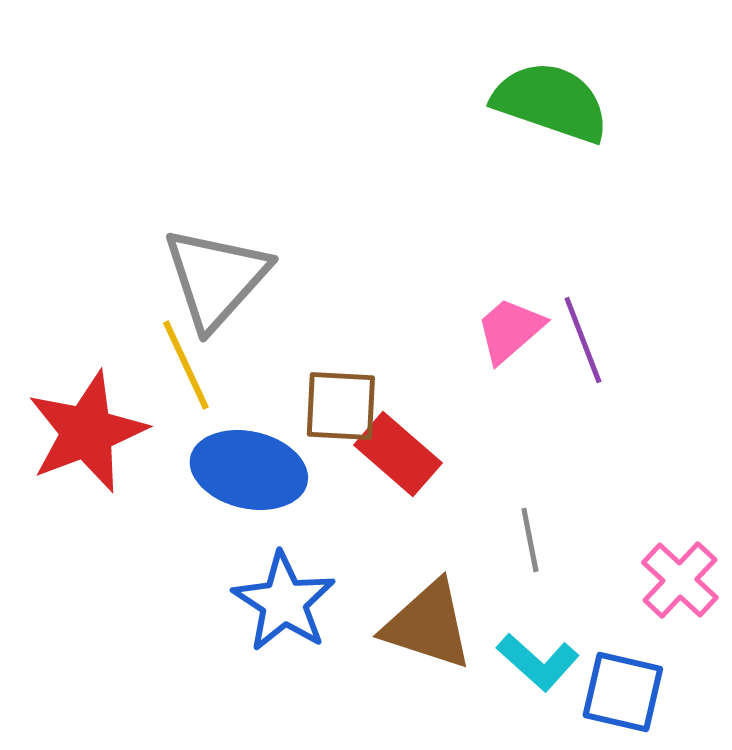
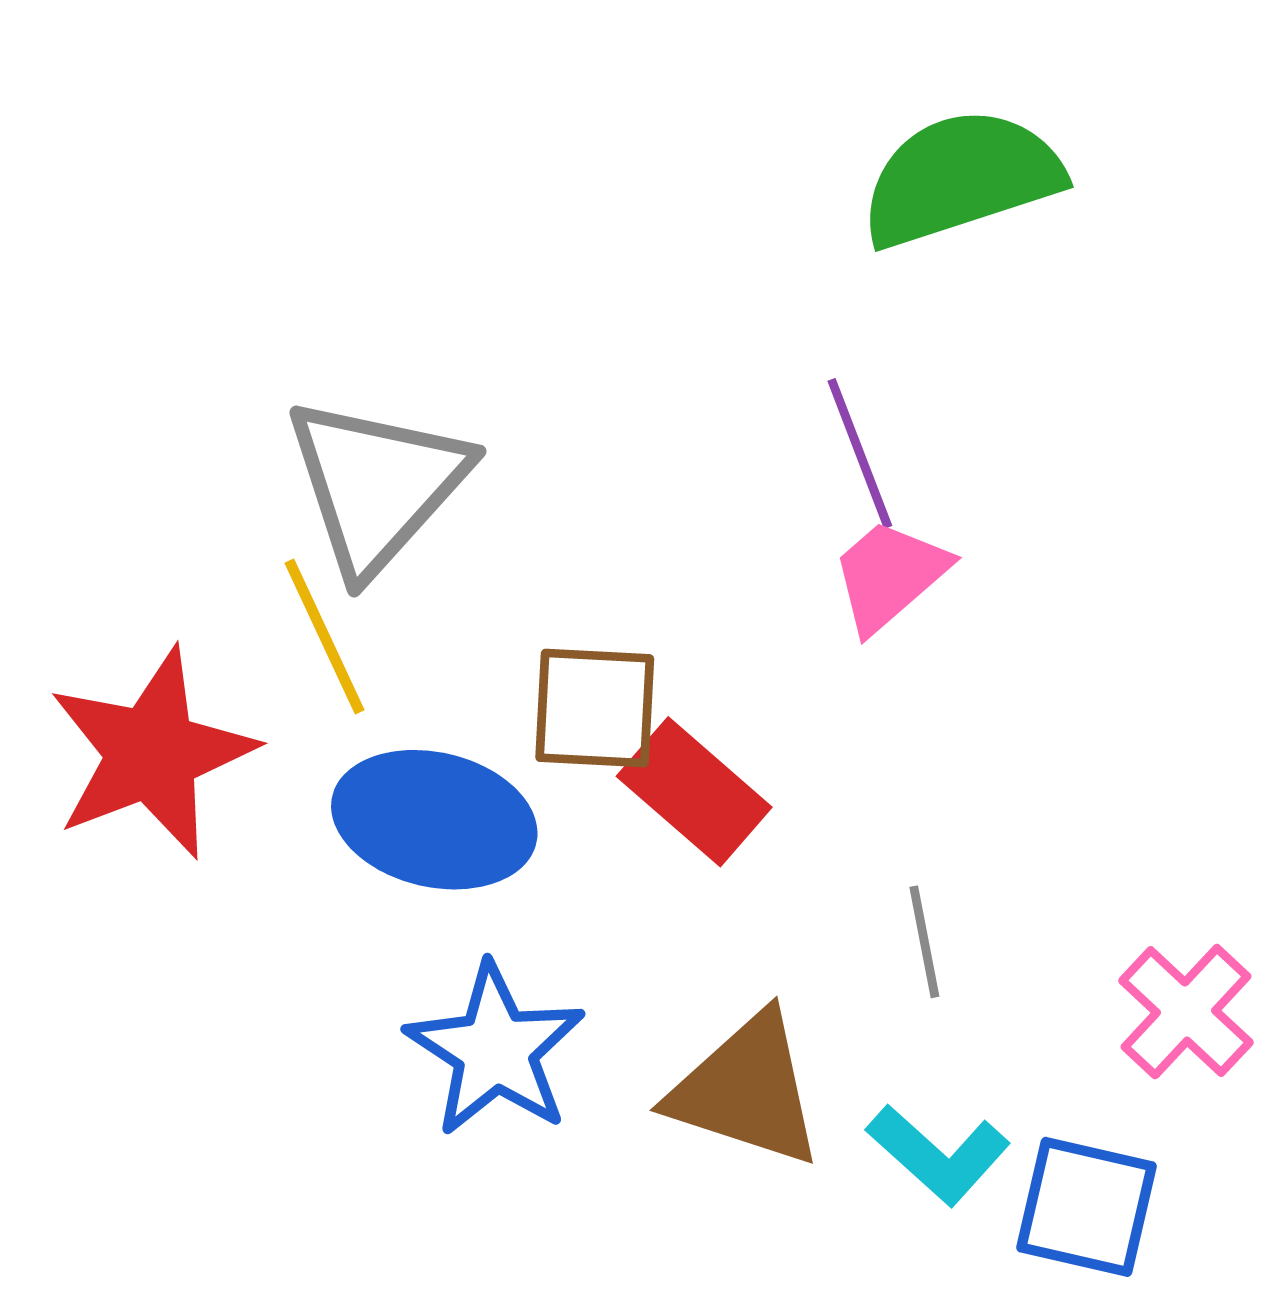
green semicircle: (551, 102) -> (961, 178), turned -37
purple line: (583, 340) -> (860, 453), moved

